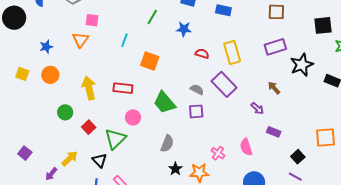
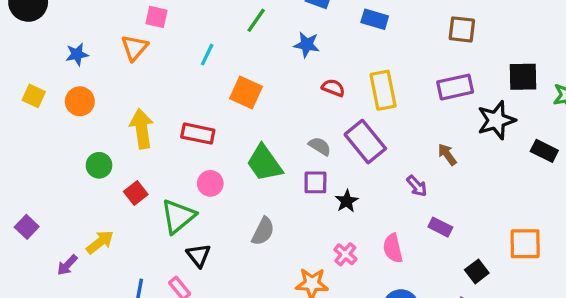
black square: (323, 25) -> (523, 77), moved
black triangle: (100, 160) -> (199, 255), moved
black star: (175, 169) -> (347, 201), moved

